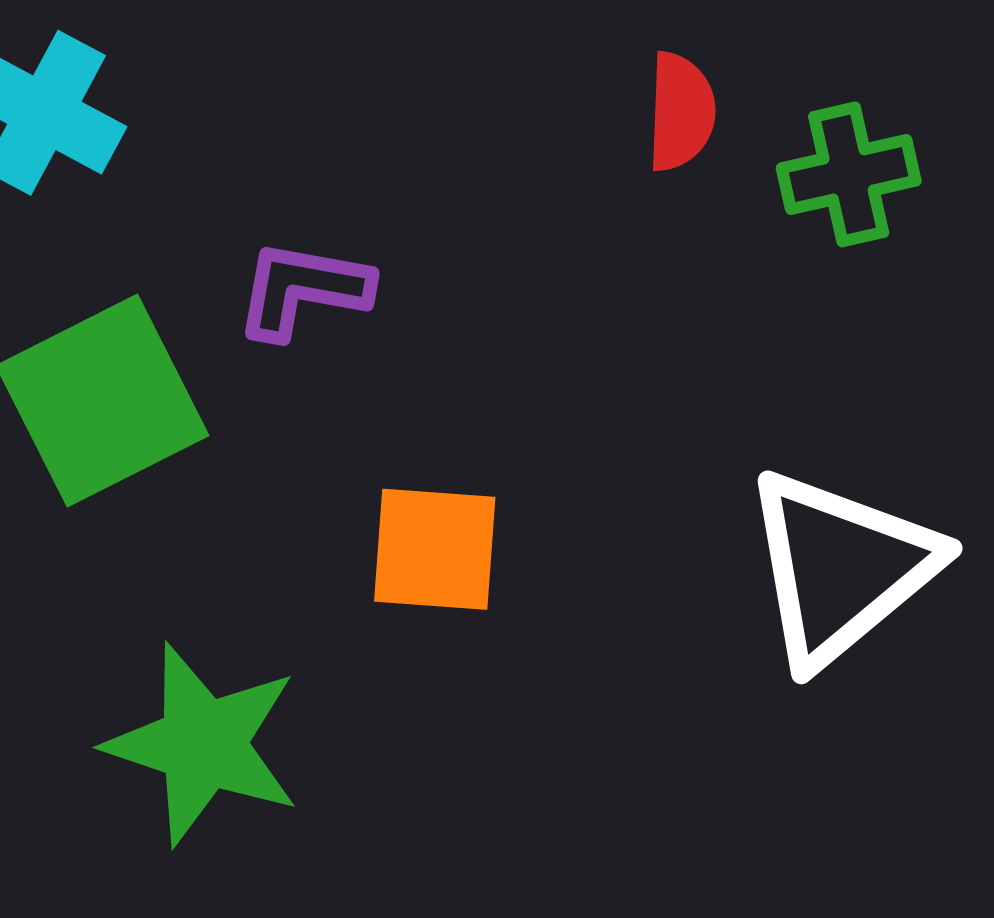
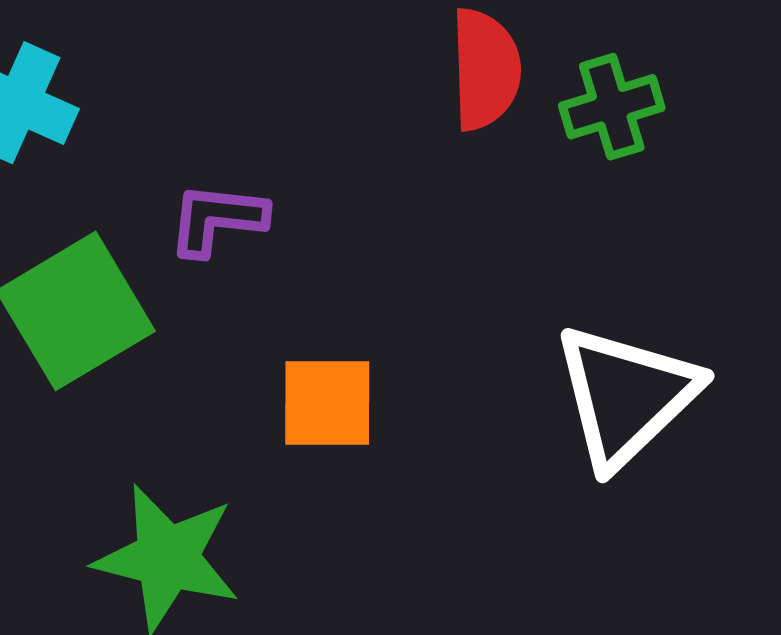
red semicircle: (681, 112) -> (485, 69), size x1.4

